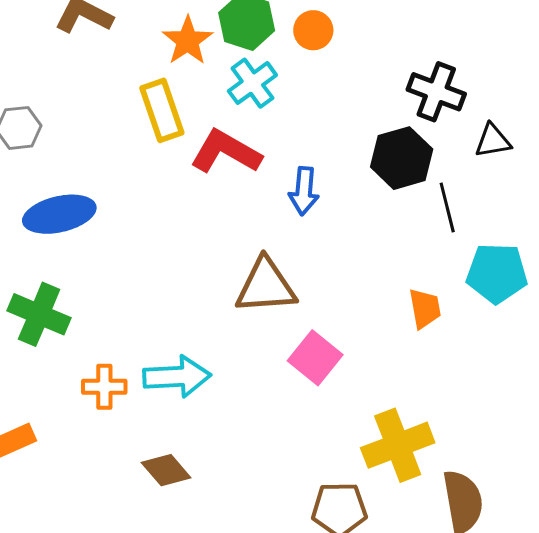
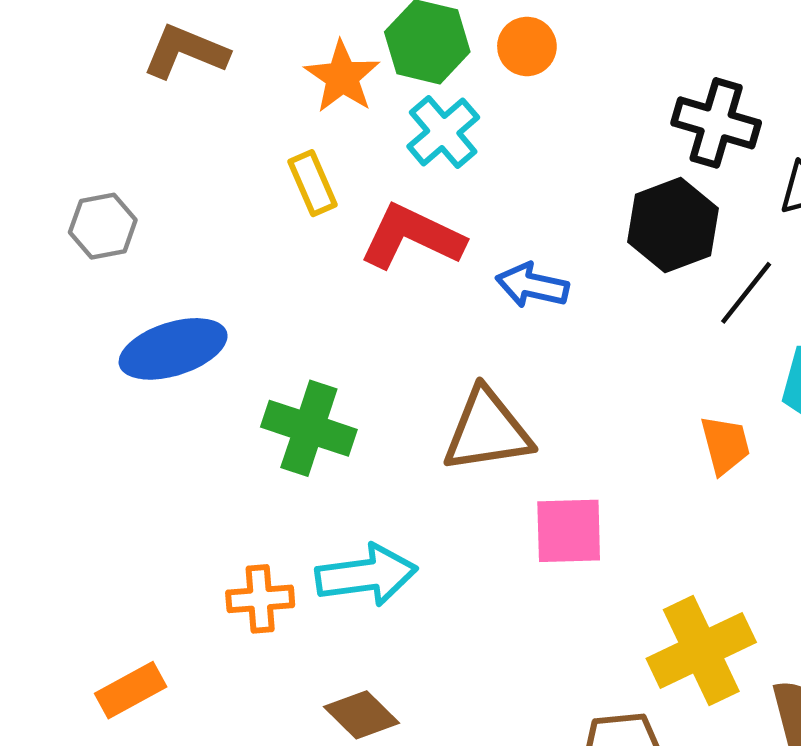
yellow rectangle: (162, 110) -> (312, 183), size x0.7
blue arrow: (304, 191) -> (532, 285), turned 102
black line: (447, 207) -> (746, 293), turned 57
green cross: (39, 314) -> (309, 428), moved
pink square: (315, 358) -> (569, 531), turned -36

